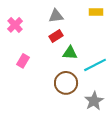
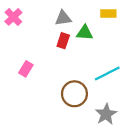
pink cross: (15, 25) -> (13, 17), moved
red rectangle: (56, 36) -> (63, 41), turned -40
green triangle: (70, 53) -> (85, 33), moved

